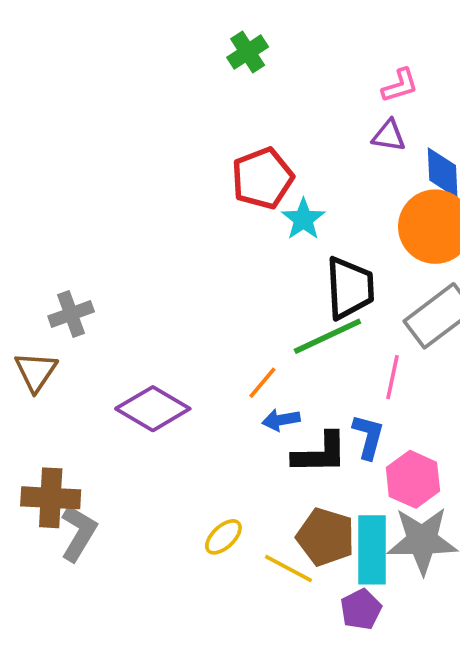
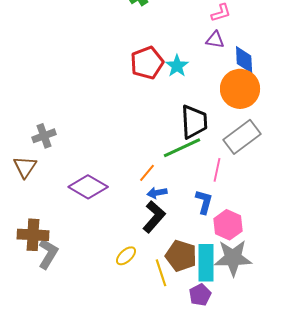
cyan star: (303, 219) -> (177, 66), moved
black L-shape: (320, 453) -> (154, 217), moved, turned -48
yellow line: (288, 568) -> (161, 273), turned 44

